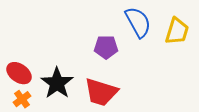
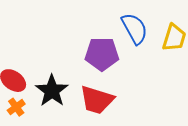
purple pentagon: (106, 47) -> (102, 54), size x1.4

